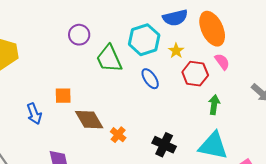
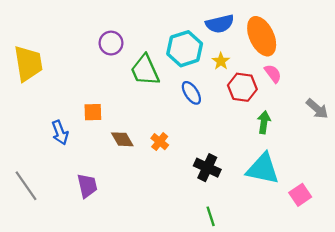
brown diamond: (89, 120) -> (122, 139), size x0.7
orange cross: (118, 135) -> (160, 142), moved

